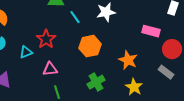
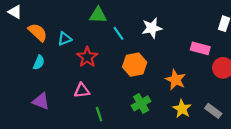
cyan triangle: (26, 52) -> (65, 39), moved
pink triangle: (50, 69) -> (82, 90), moved
gray rectangle: (166, 72) -> (213, 111), moved

